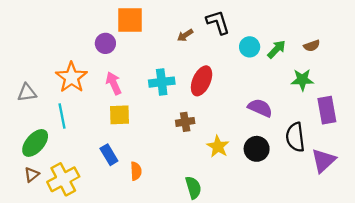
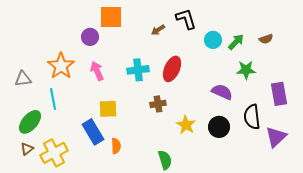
green star: (302, 80) -> (246, 70), moved
yellow square: (119, 115) -> (108, 109), moved
blue rectangle: (109, 155) -> (93, 132), size x1.4

